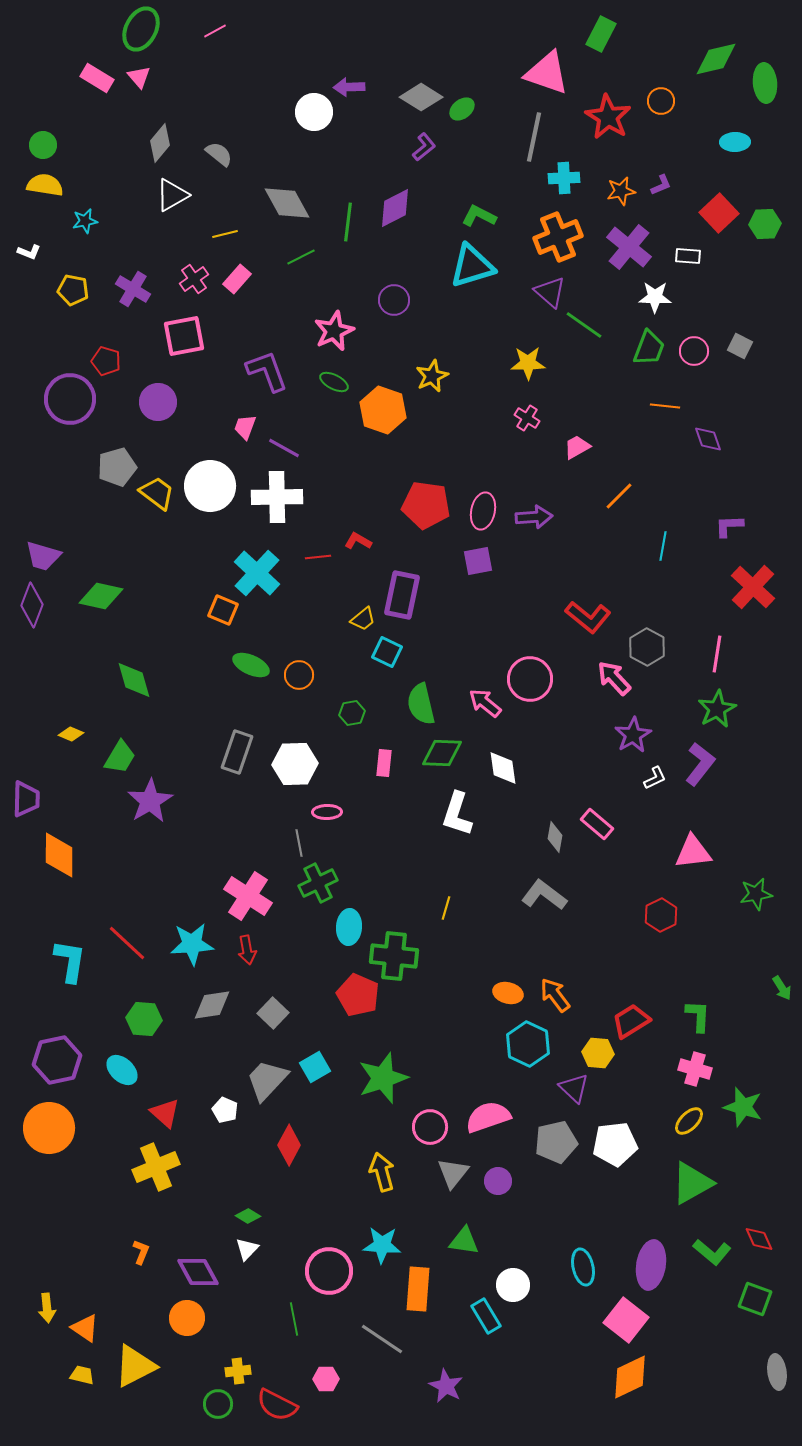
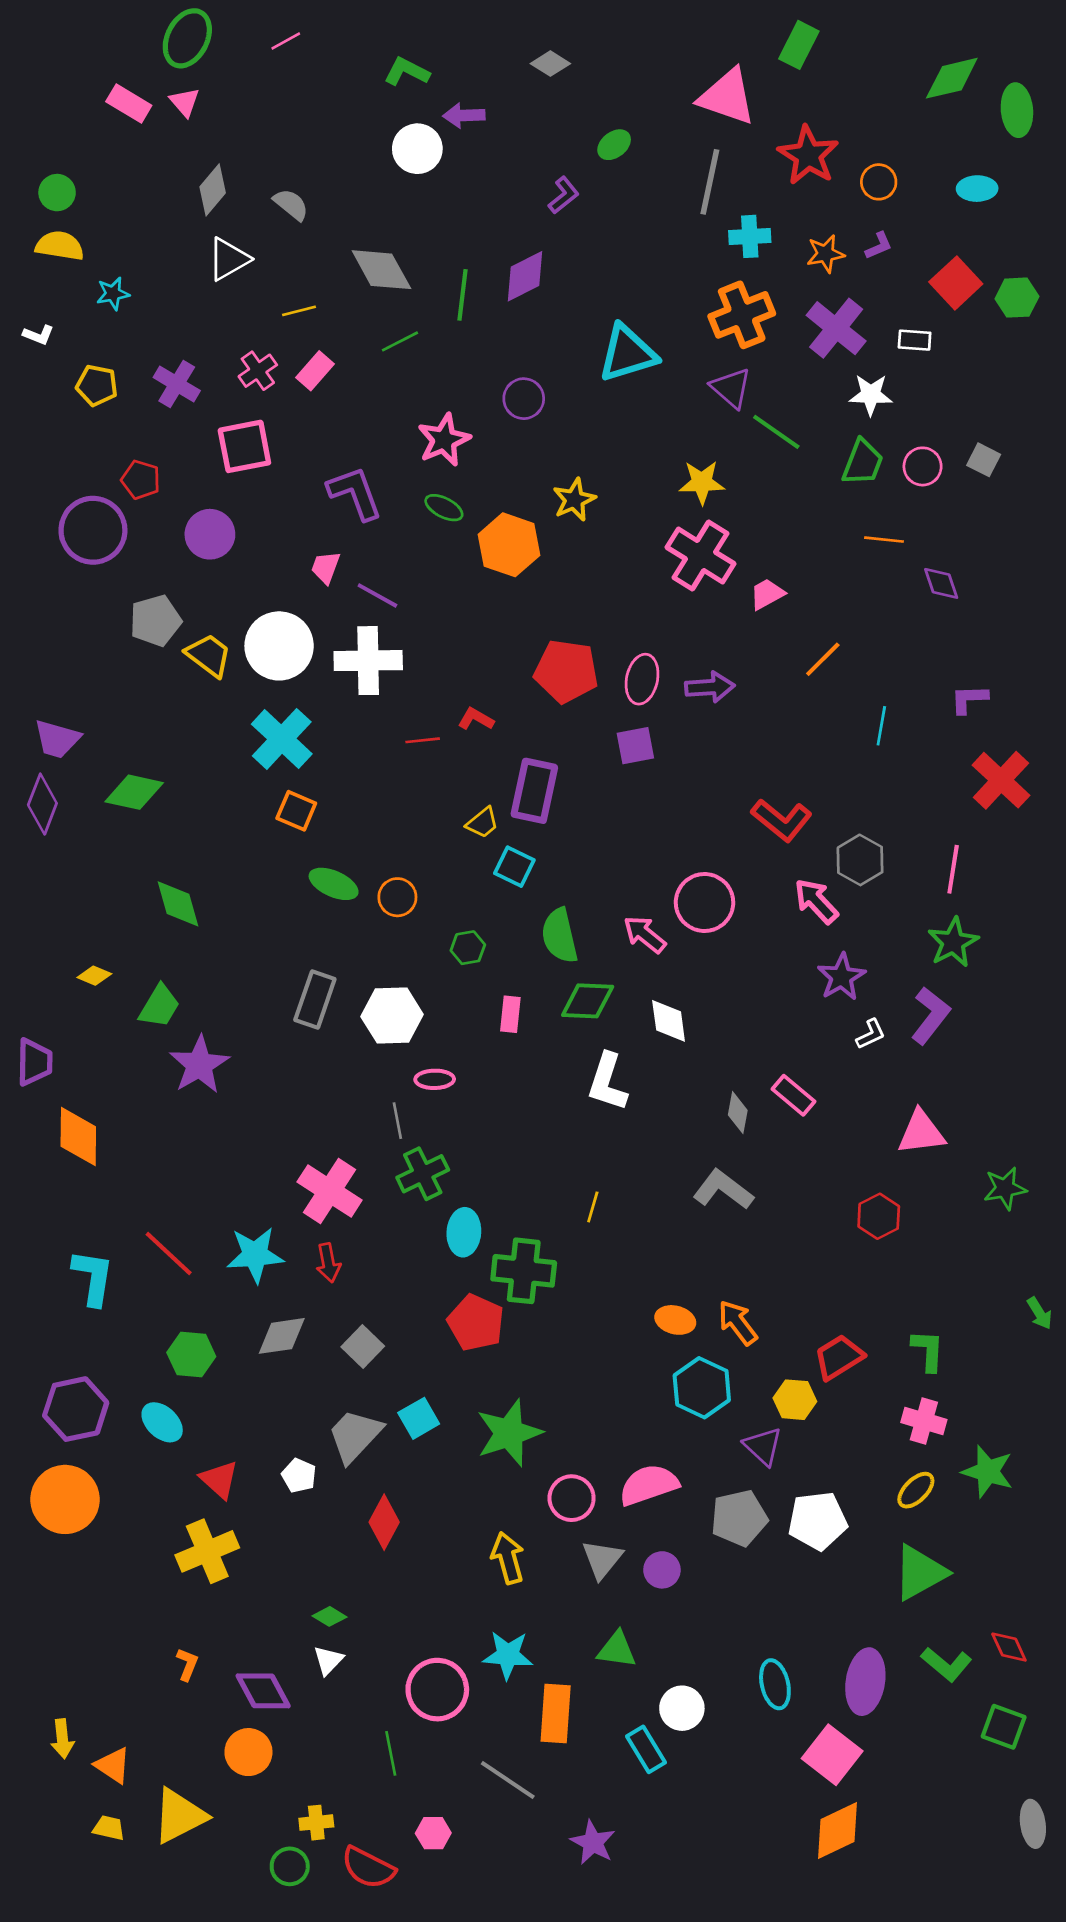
gray diamond: (421, 97) -> (550, 64), moved, size x0.7
orange circle: (661, 101) -> (879, 182), moved
green L-shape: (479, 216) -> (407, 72), moved
pink cross: (527, 418) -> (701, 556), size x2.0
cyan cross: (257, 573) -> (282, 739), moved

